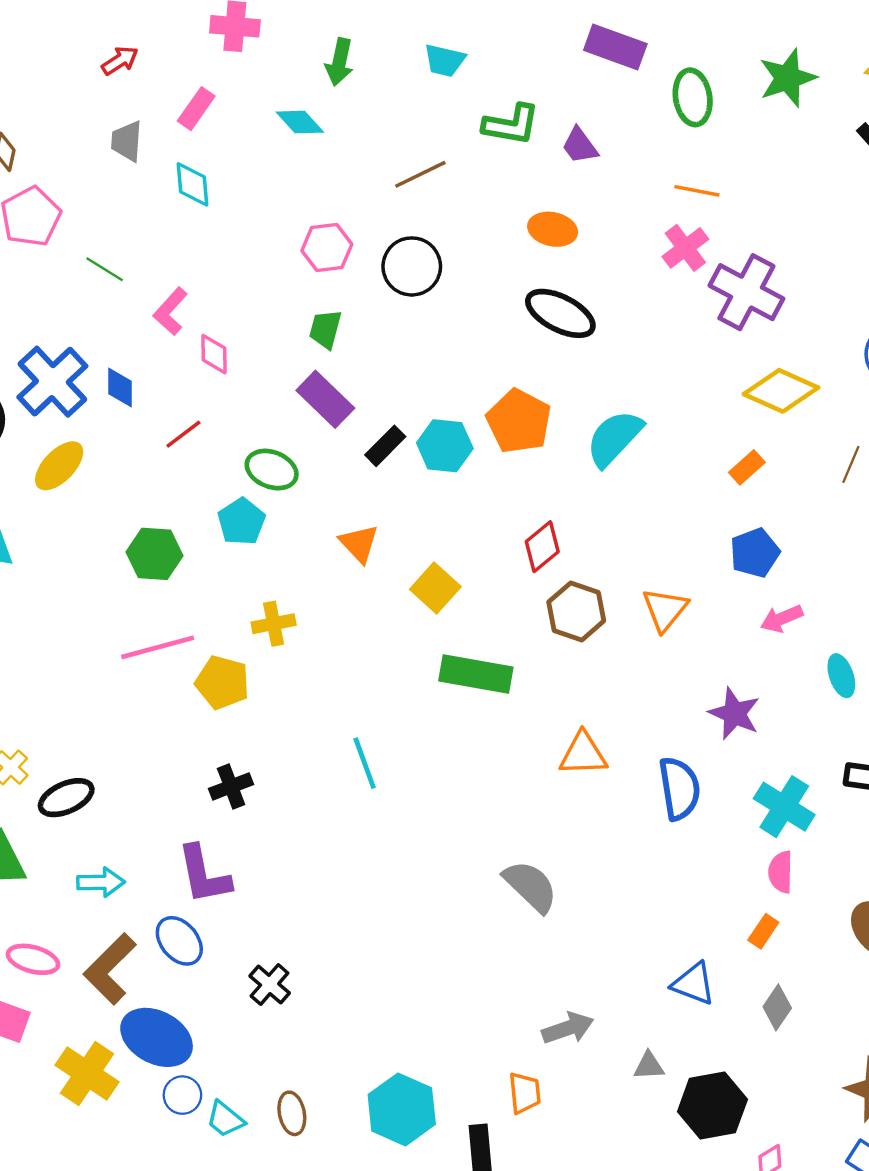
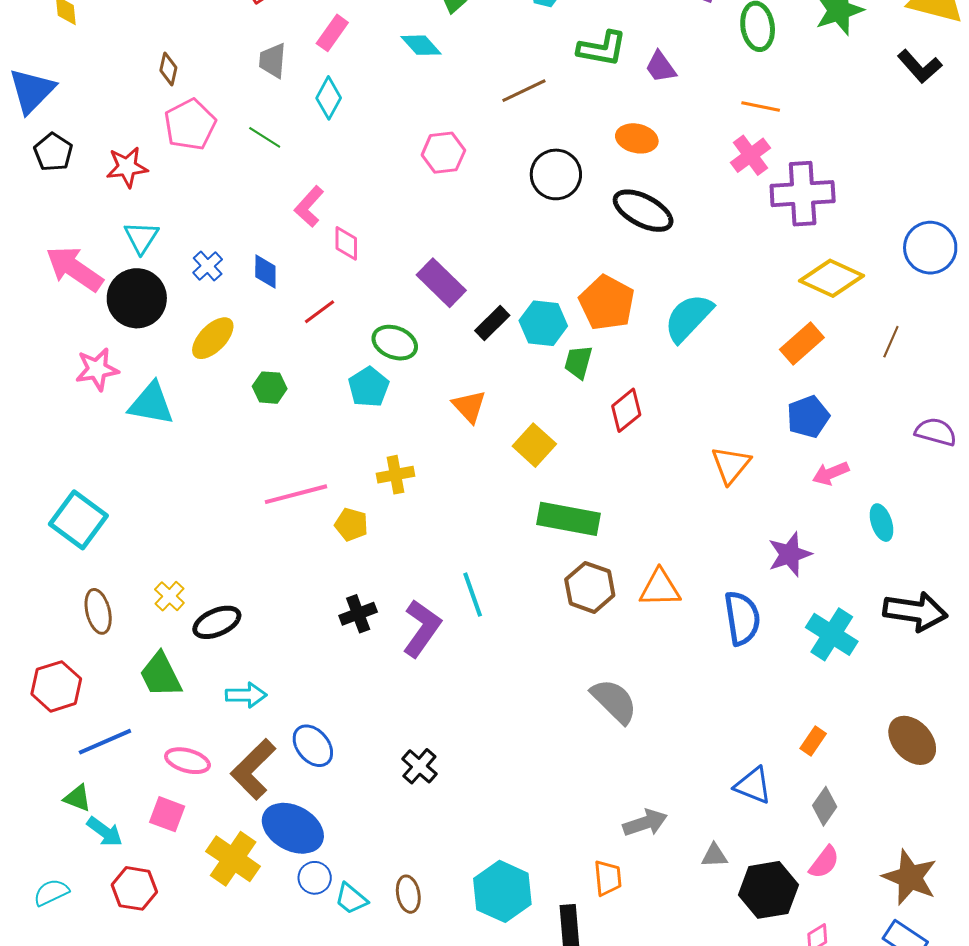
cyan diamond: (192, 184) -> (329, 98), turned 33
black circle: (412, 266) -> (556, 174), moved
green line: (105, 269) -> (265, 137), moved
purple cross: (746, 292) -> (803, 194), turned -32
green trapezoid: (325, 329) -> (578, 362), moved
blue cross: (52, 382) -> (208, 266), size x0.5
orange rectangle: (747, 467) -> (802, 344), size x1.4
green hexagon: (154, 554) -> (270, 388), moved, size x0.7
brown hexagon: (576, 611) -> (590, 587), moved
yellow pentagon: (222, 682) -> (351, 525), size x0.7
purple star: (734, 714) -> (790, 554), turned 30
pink semicircle: (781, 872) -> (824, 862), moved, turned -144
purple L-shape: (204, 875) -> (422, 628), moved, turned -134
black cross: (270, 984) -> (419, 766), moved

